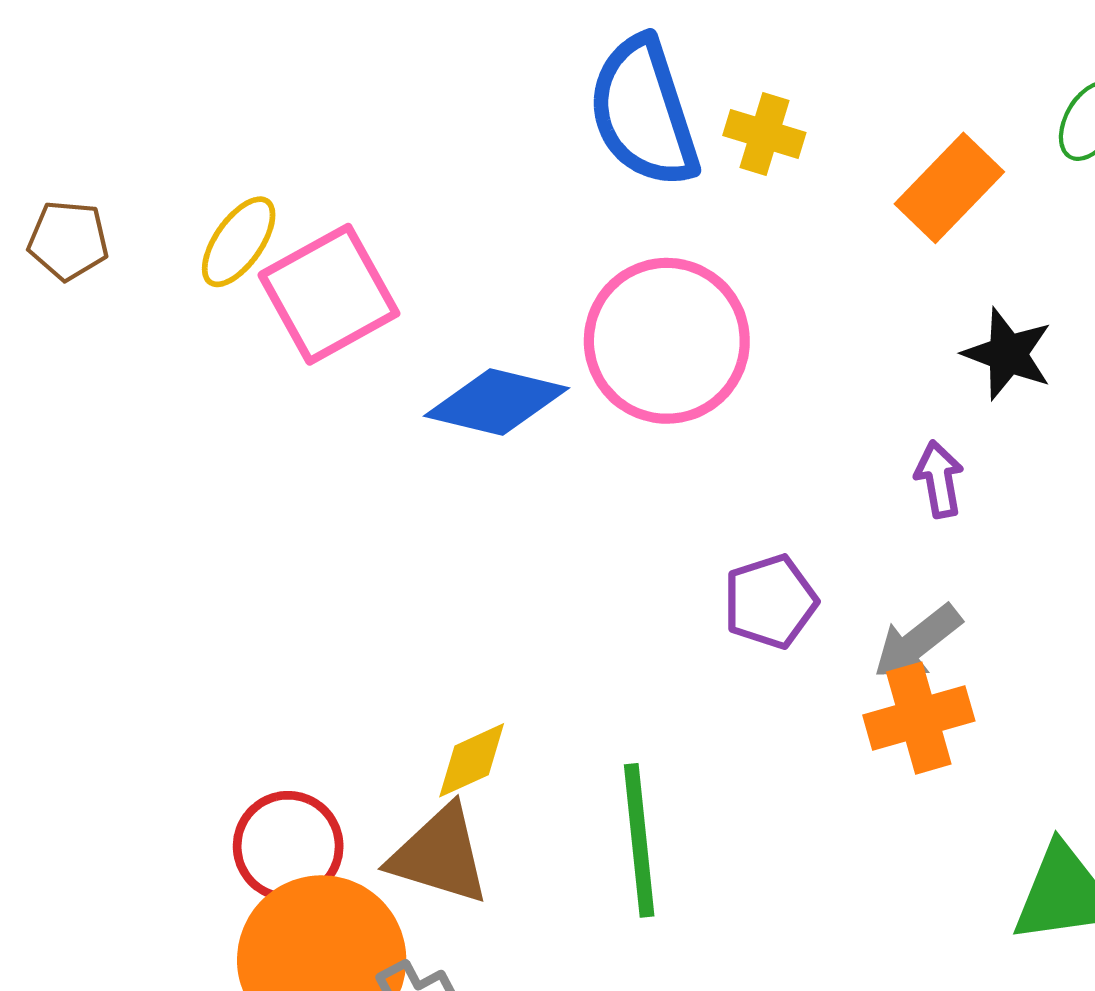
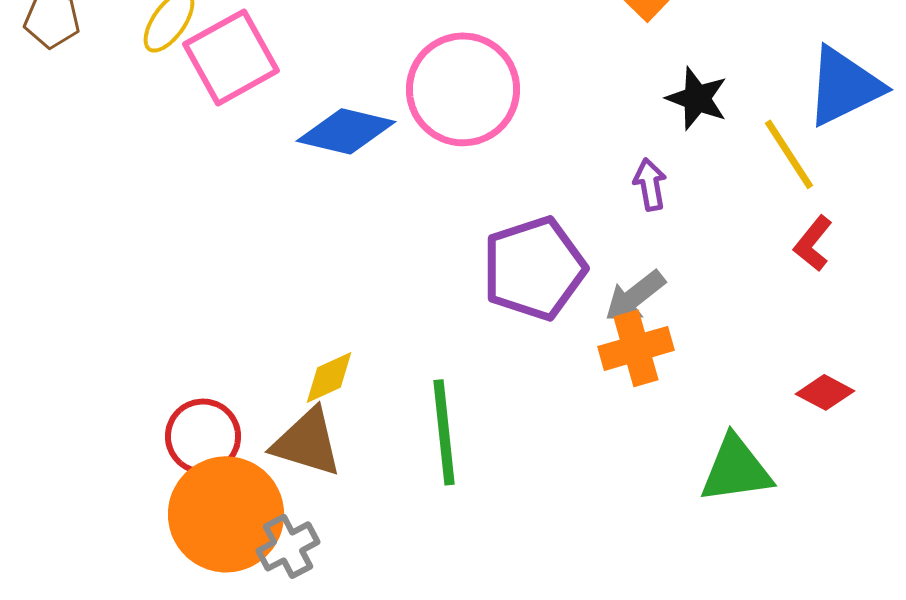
purple pentagon: (770, 602) -> (534, 268), size x1.6

